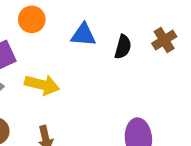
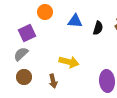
yellow arrow: (42, 85) -> (69, 62), moved

